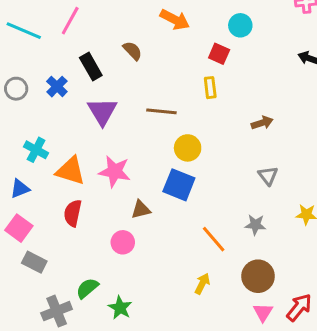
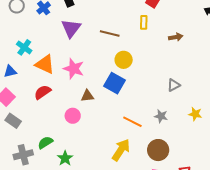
brown arrow: (262, 123) -> (176, 37), moved
gray triangle: (268, 176) -> (174, 85), turned 32
red semicircle: (73, 213) -> (43, 92), turned 36
orange line: (214, 239) -> (132, 122), turned -30
yellow arrow: (202, 284) -> (121, 150), size x1.6

